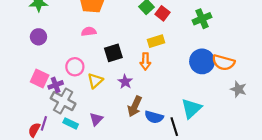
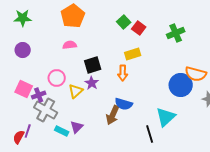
blue circle: (202, 61) -> (181, 85), moved
purple star: (125, 82) -> (92, 83), moved
blue semicircle: (154, 117) -> (124, 104), moved
cyan rectangle: (71, 123) -> (62, 131), moved

